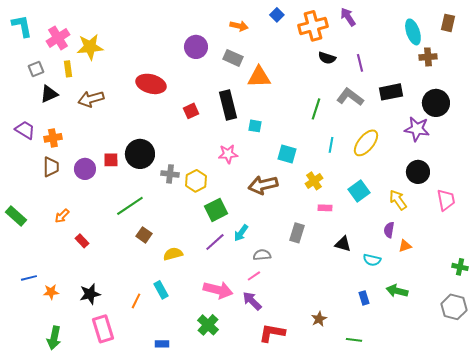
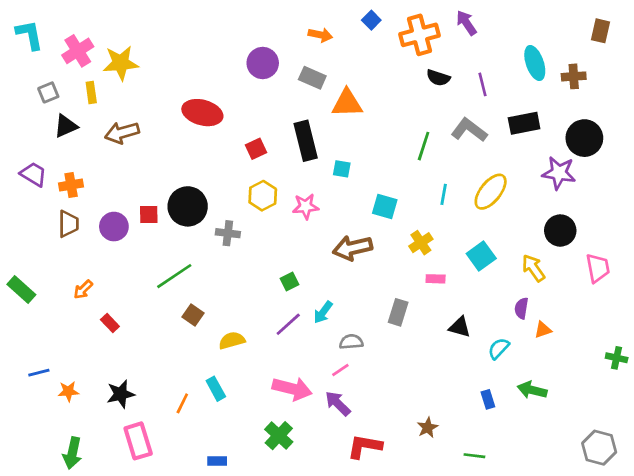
cyan ellipse: (413, 32) -> (535, 63), moved
yellow hexagon: (196, 181) -> (263, 196), moved
green square: (216, 210) -> (290, 281), size x0.6
cyan semicircle: (372, 260) -> (499, 348), turned 120
gray hexagon: (454, 307) -> (599, 448), moved

